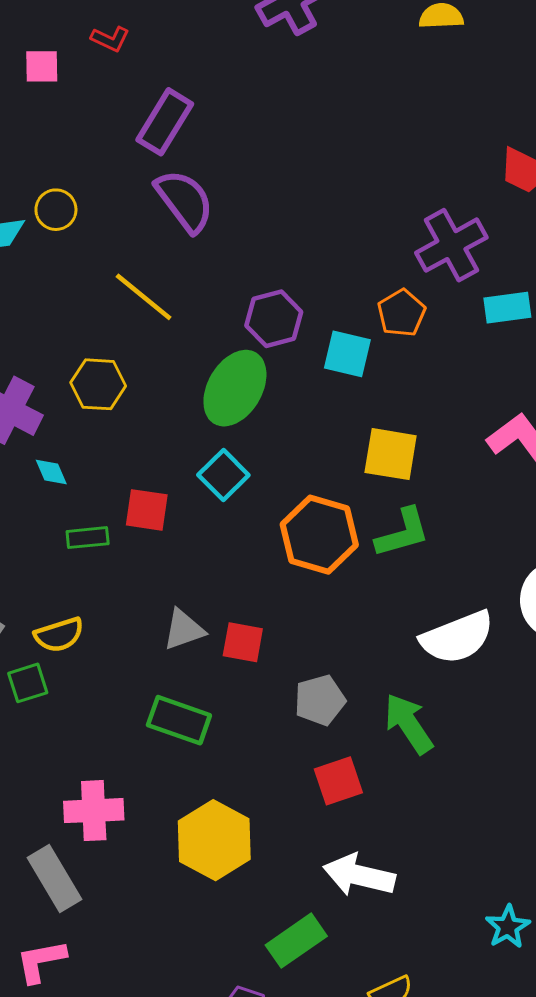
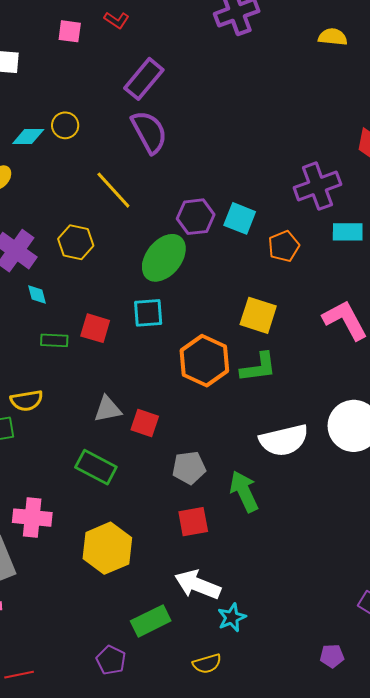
orange pentagon: (401, 313) -> (284, 246), moved
cyan square: (347, 354) -> (240, 218), moved
cyan square: (223, 475) -> (148, 313), turned 32
cyan star: (508, 927) -> (232, 617), moved

